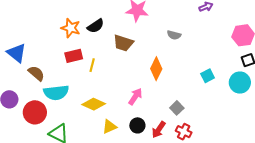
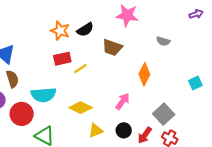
yellow line: (92, 65) -> (80, 69), turned 40
brown semicircle: (36, 73) -> (12, 79), moved, turned 30
gray square: (177, 108) -> (164, 114), size x1.5

